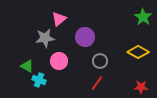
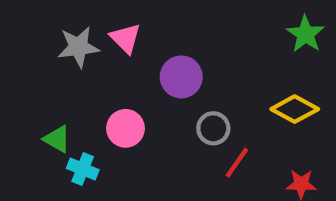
pink triangle: (59, 19) -> (125, 38), turned -35
gray star: (45, 38) -> (78, 47), moved
red line: (97, 83) -> (237, 163), moved

